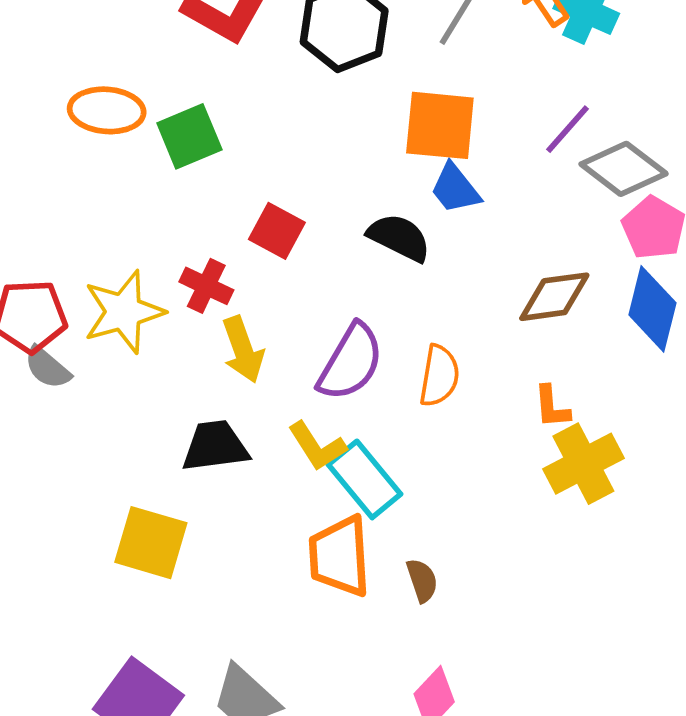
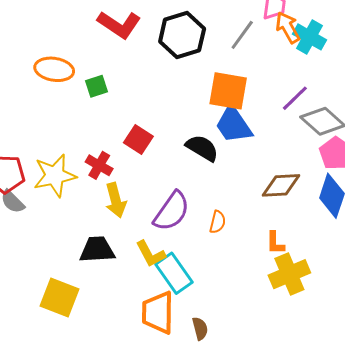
green square: (189, 136) -> (96, 86), size x0.7
blue trapezoid: (455, 189) -> (234, 125), size x1.4
orange semicircle: (439, 376) -> (217, 222), size x0.7

